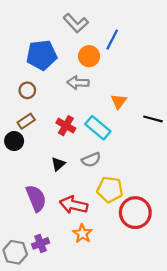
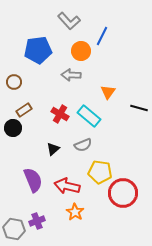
brown circle: (27, 90) -> (14, 82), moved

